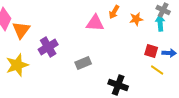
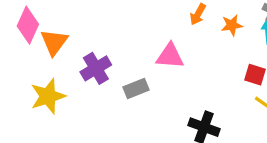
pink triangle: (95, 23) -> (170, 56), moved
gray rectangle: (83, 63) -> (136, 88), moved

